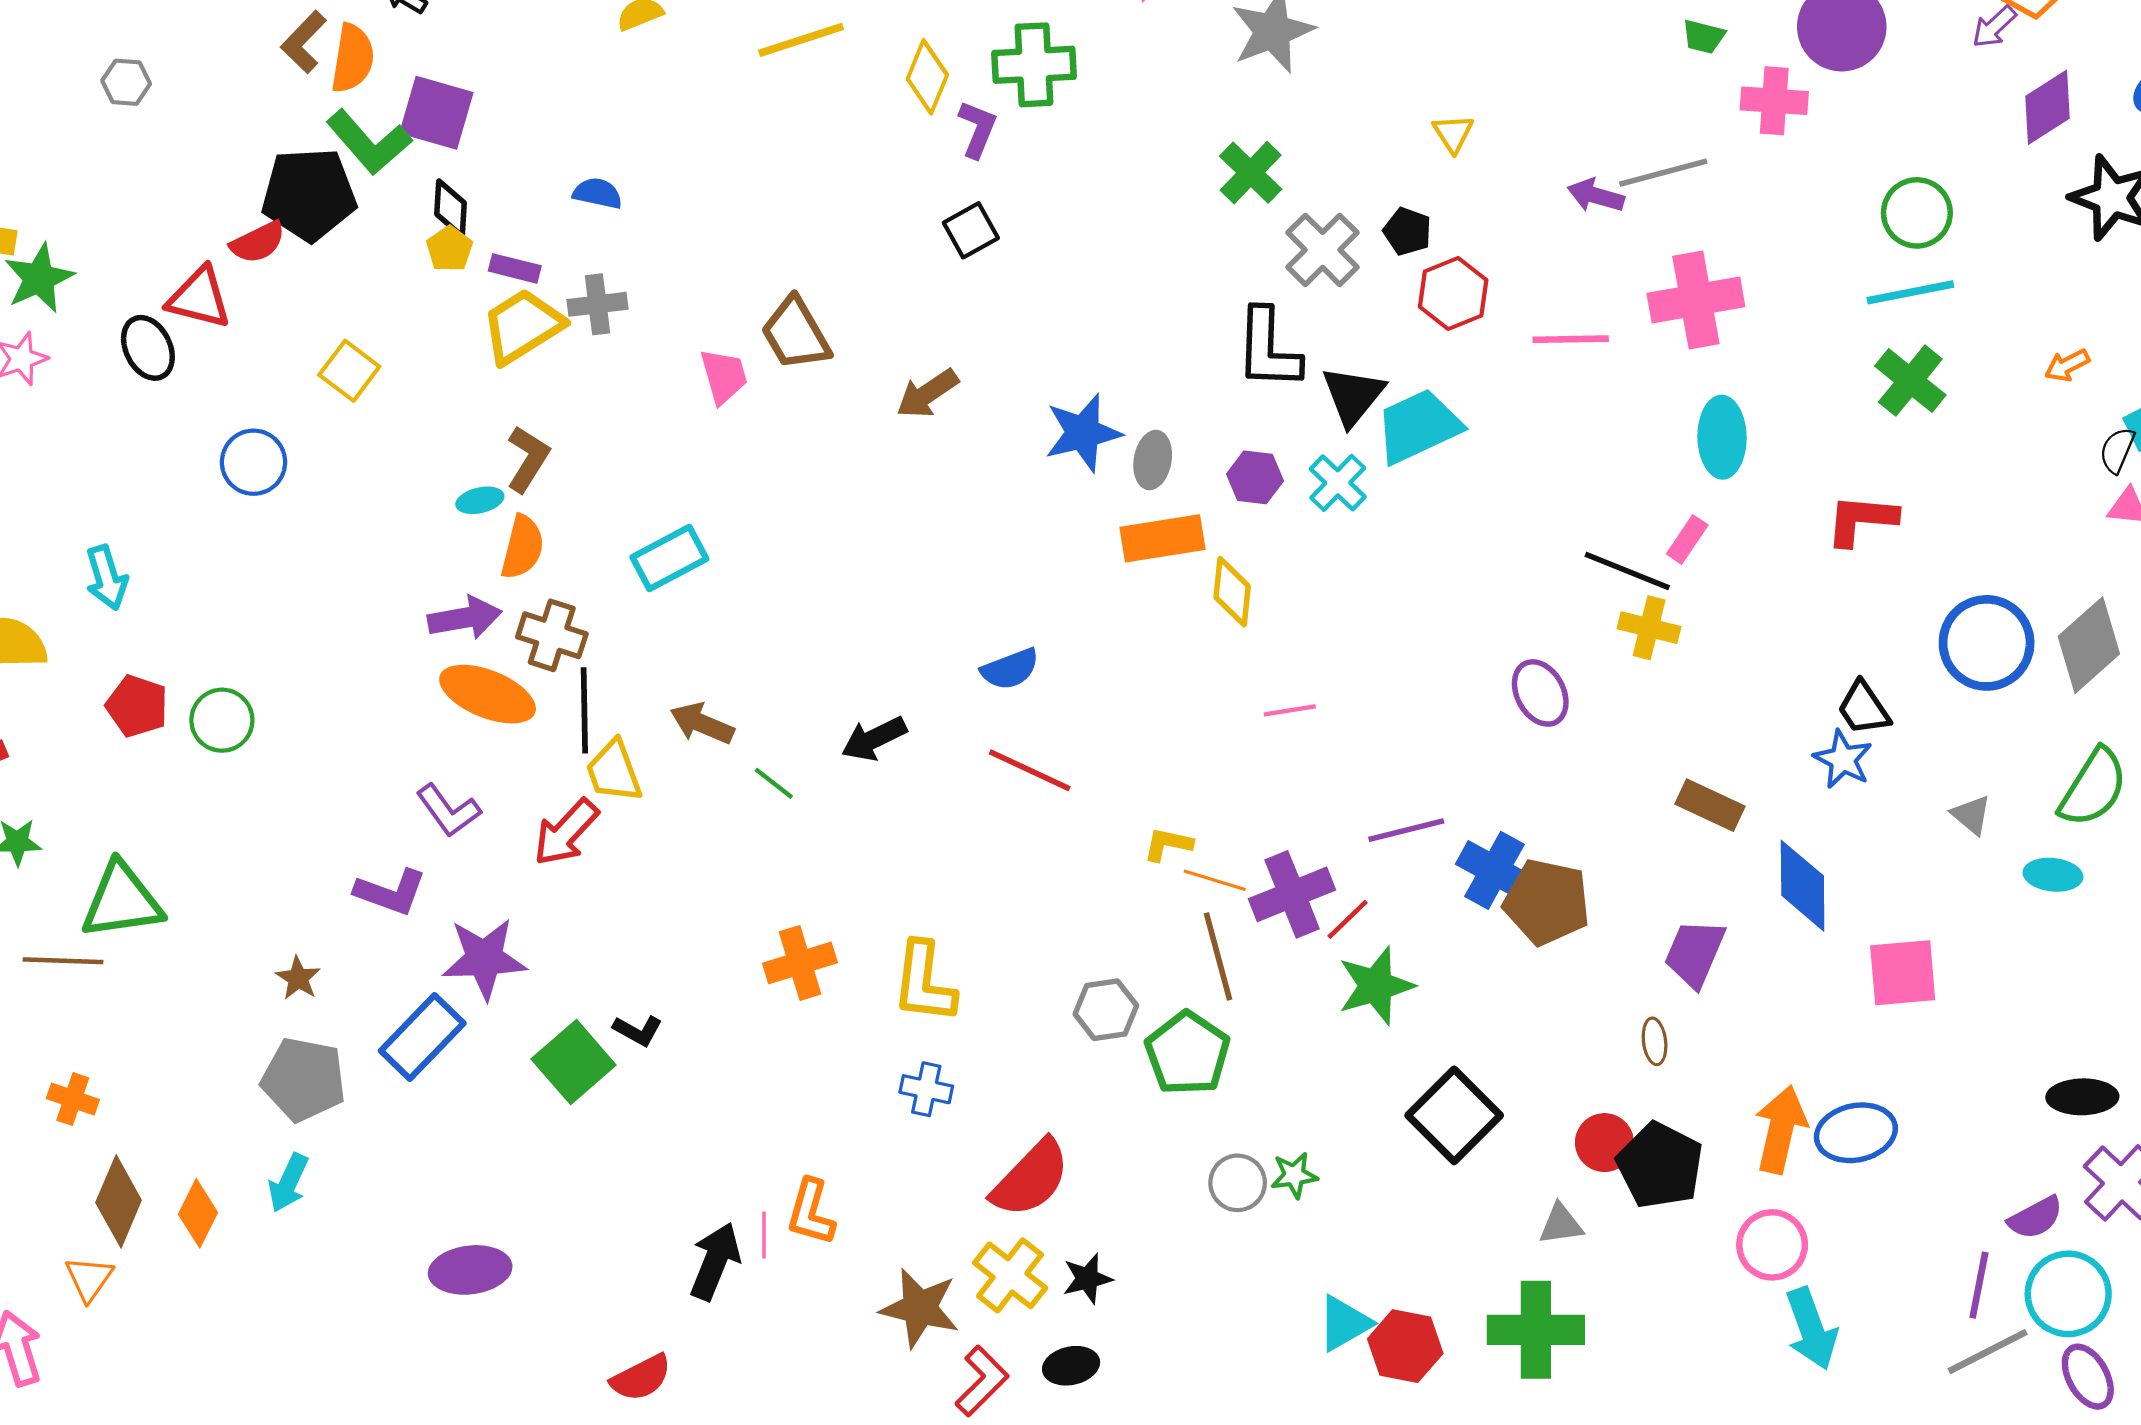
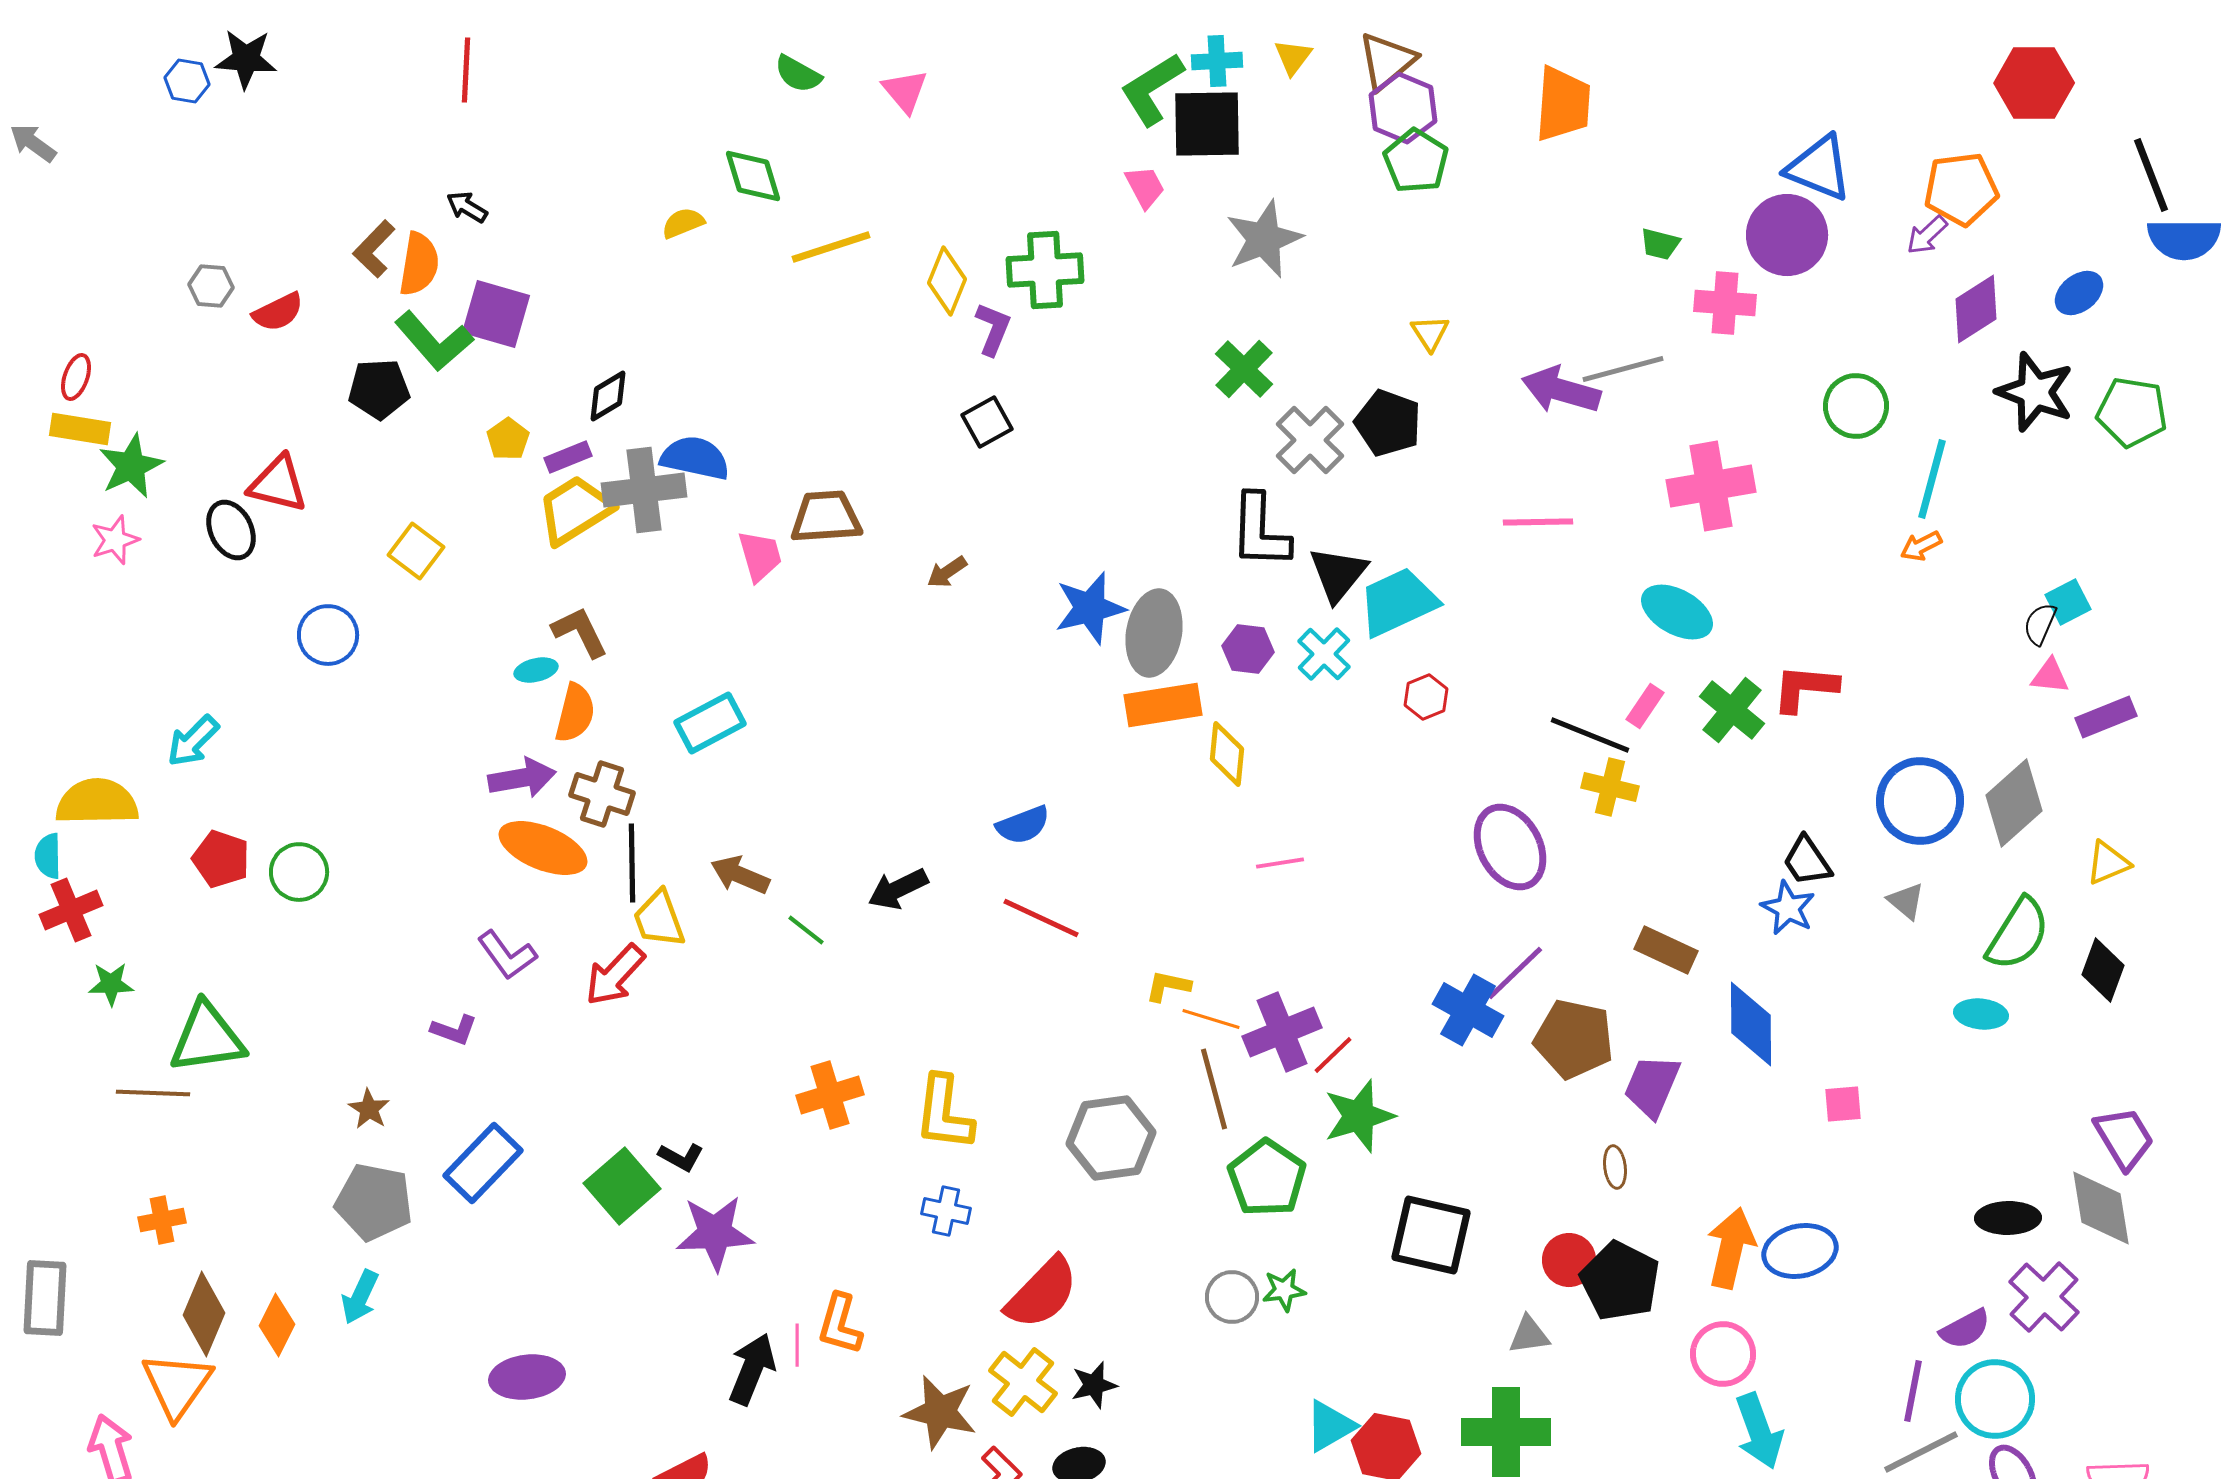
blue semicircle: (597, 193) -> (695, 458), moved, size x1.5
black pentagon: (309, 194) -> (379, 389), size x0.7
purple arrow: (1596, 195) -> (1561, 390), size x1.5
black diamond: (451, 209) -> (608, 396), moved, turned 56
black pentagon: (1407, 231) -> (1388, 423), size x1.5
red semicircle: (258, 242) -> (278, 312), moved
purple rectangle: (515, 268) -> (568, 457), turned -36
cyan line: (1910, 292) -> (1932, 479), moved, turned -64
red hexagon: (1453, 293) -> (1426, 697), moved, size x0.7
pink cross: (1696, 300) -> (1711, 486), moved
gray cross: (597, 304) -> (644, 490), size x1.5
brown trapezoid: (796, 334) -> (826, 517), turned 116
orange arrow: (2067, 365) -> (1921, 546), moved
green cross: (1910, 381) -> (1732, 710), moved
brown arrow: (927, 394) -> (947, 572), size x0.7
cyan ellipse: (1722, 437) -> (1677, 612), turned -60
brown L-shape: (528, 459) -> (580, 632), turned -58
gray ellipse: (1153, 460) -> (1154, 633), size x1.6
cyan arrow: (107, 578) -> (193, 741), turned 62
purple ellipse: (1540, 693) -> (1510, 847), size x1.4
gray triangle: (1971, 815) -> (1906, 901), moved
purple line: (1406, 830) -> (1515, 973), moved, turned -30
purple L-shape: (391, 892) -> (454, 1030), size x0.7
brown pentagon: (1547, 902) -> (1574, 1039), moved
purple star: (484, 959) -> (715, 1233), moved
pink square: (1903, 973) -> (1843, 1104), size x0.6
gray hexagon: (1106, 1010) -> (1111, 1138), size x1.5
green pentagon: (1188, 1053) -> (1267, 1178), moved
orange cross: (73, 1099) -> (162, 1220), turned -30
black square: (1454, 1115) -> (1431, 1235), turned -32
orange triangle: (89, 1279) -> (177, 1385), size x1.6

